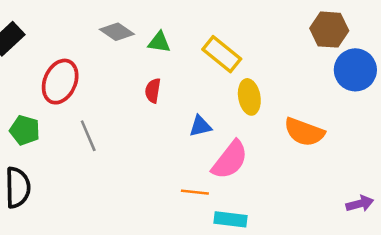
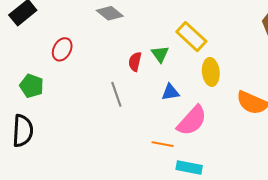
green triangle: (159, 42) -> (160, 54), moved, turned 42
red ellipse: (60, 82) -> (62, 49), size x0.7
gray line: (88, 136) -> (116, 94), moved

